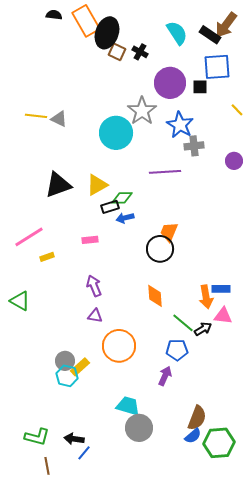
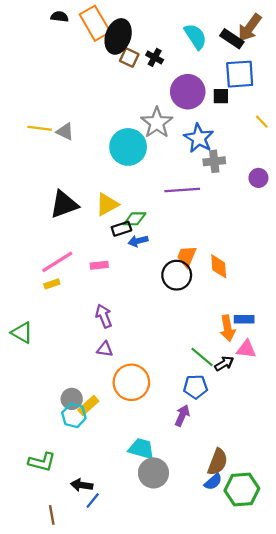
pink line: (29, 237) -> (57, 262), moved
orange diamond: (155, 296) -> (219, 266), moved
green L-shape: (37, 437) -> (42, 462), moved

